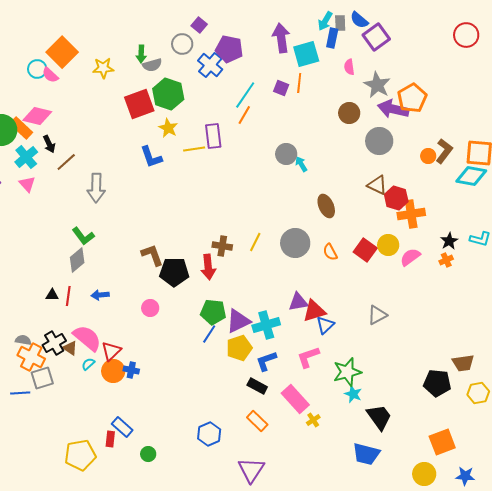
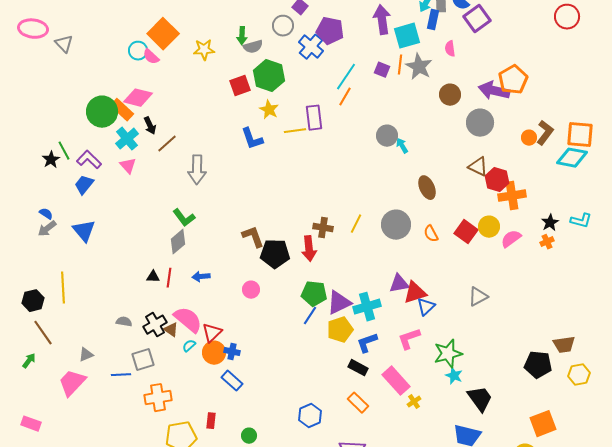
gray star: (377, 85) -> (419, 67), moved
red square: (139, 104) -> (240, 86), size x0.7
orange cross: (31, 357) -> (158, 398), moved, turned -36
blue rectangle: (122, 427) -> (232, 381), moved

